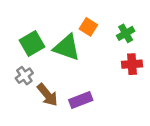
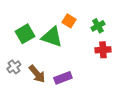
gray cross: (24, 76) -> (14, 67), moved

